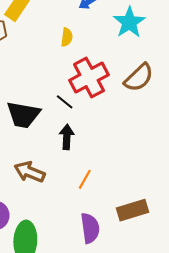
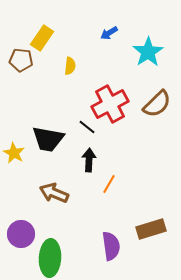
yellow semicircle: (67, 37) -> (70, 66), moved
orange line: (85, 179) -> (109, 184), moved

